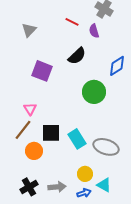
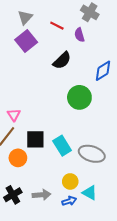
gray triangle: (29, 30) -> (25, 17), moved
purple square: (42, 71) -> (26, 41), moved, turned 30

